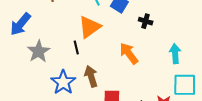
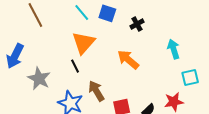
black cross: (146, 21) -> (137, 24), turned -32
cyan square: (185, 85) -> (190, 77), size x0.7

